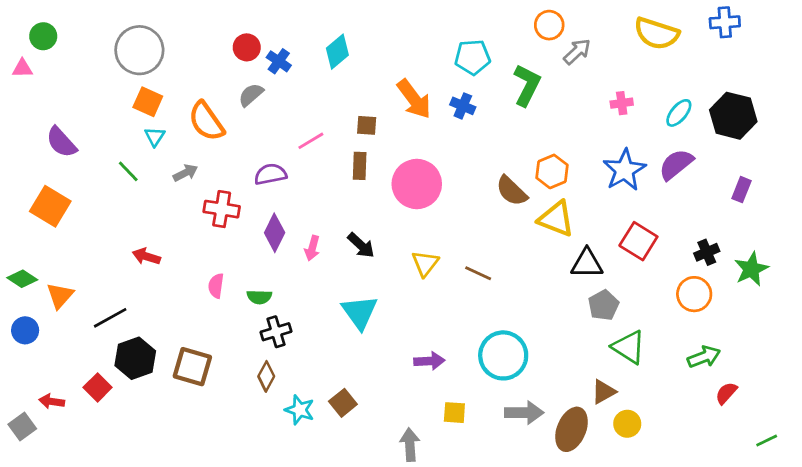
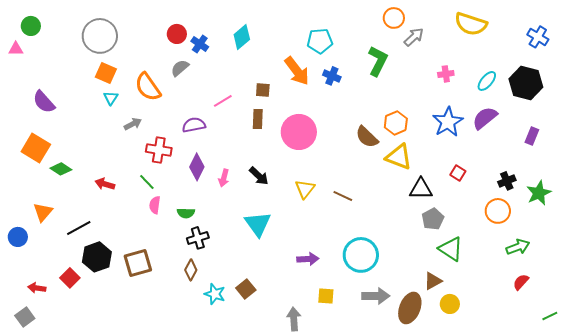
blue cross: (725, 22) -> (538, 37), moved, turned 35
cyan pentagon: (473, 57) -> (320, 41), moved
green line: (128, 171) -> (147, 182), moved
red square: (638, 241) -> (458, 173), size x0.6
green diamond: (22, 279) -> (61, 169), moved
green arrow: (704, 357) -> (518, 247), moved
brown square: (192, 367) -> (138, 263), turned -32
gray square: (22, 427) -> (25, 317), moved

